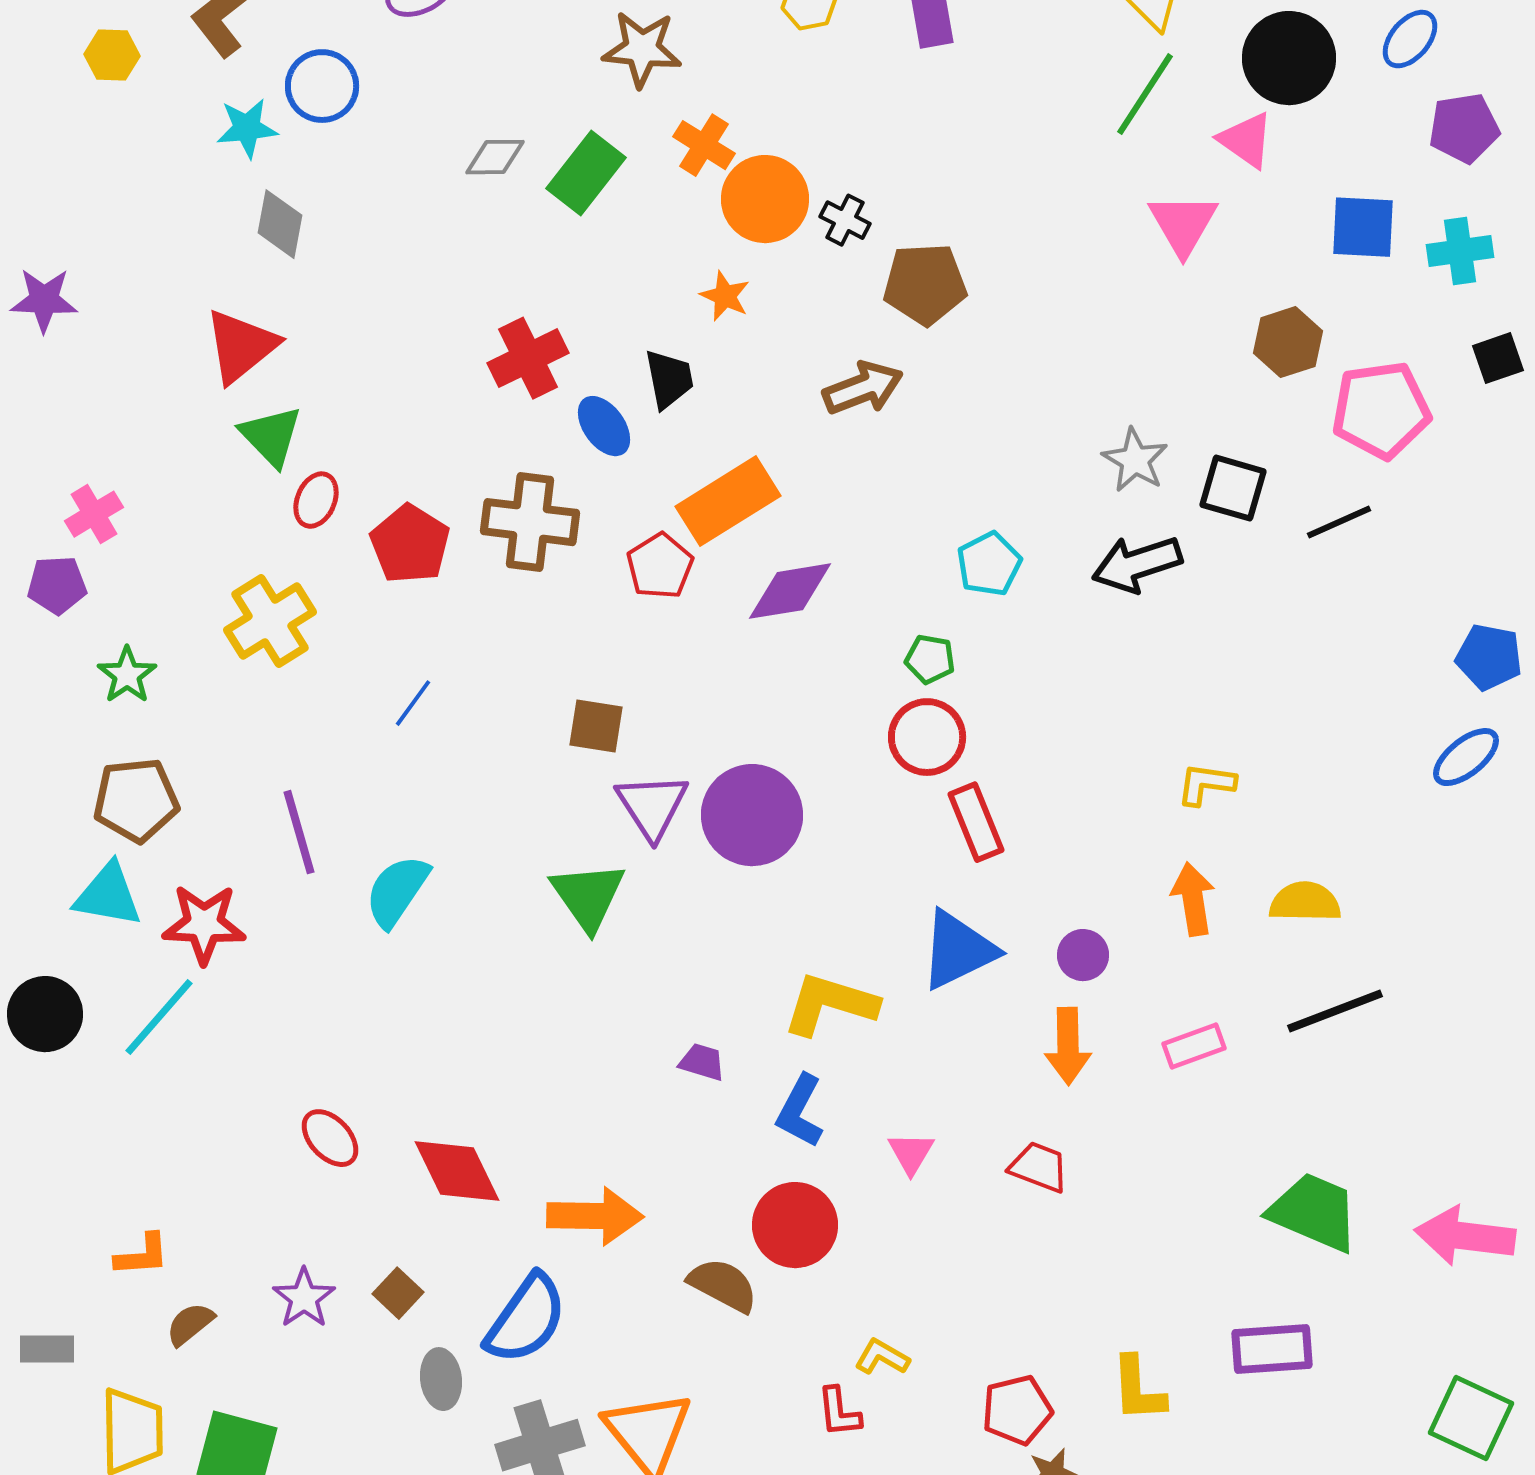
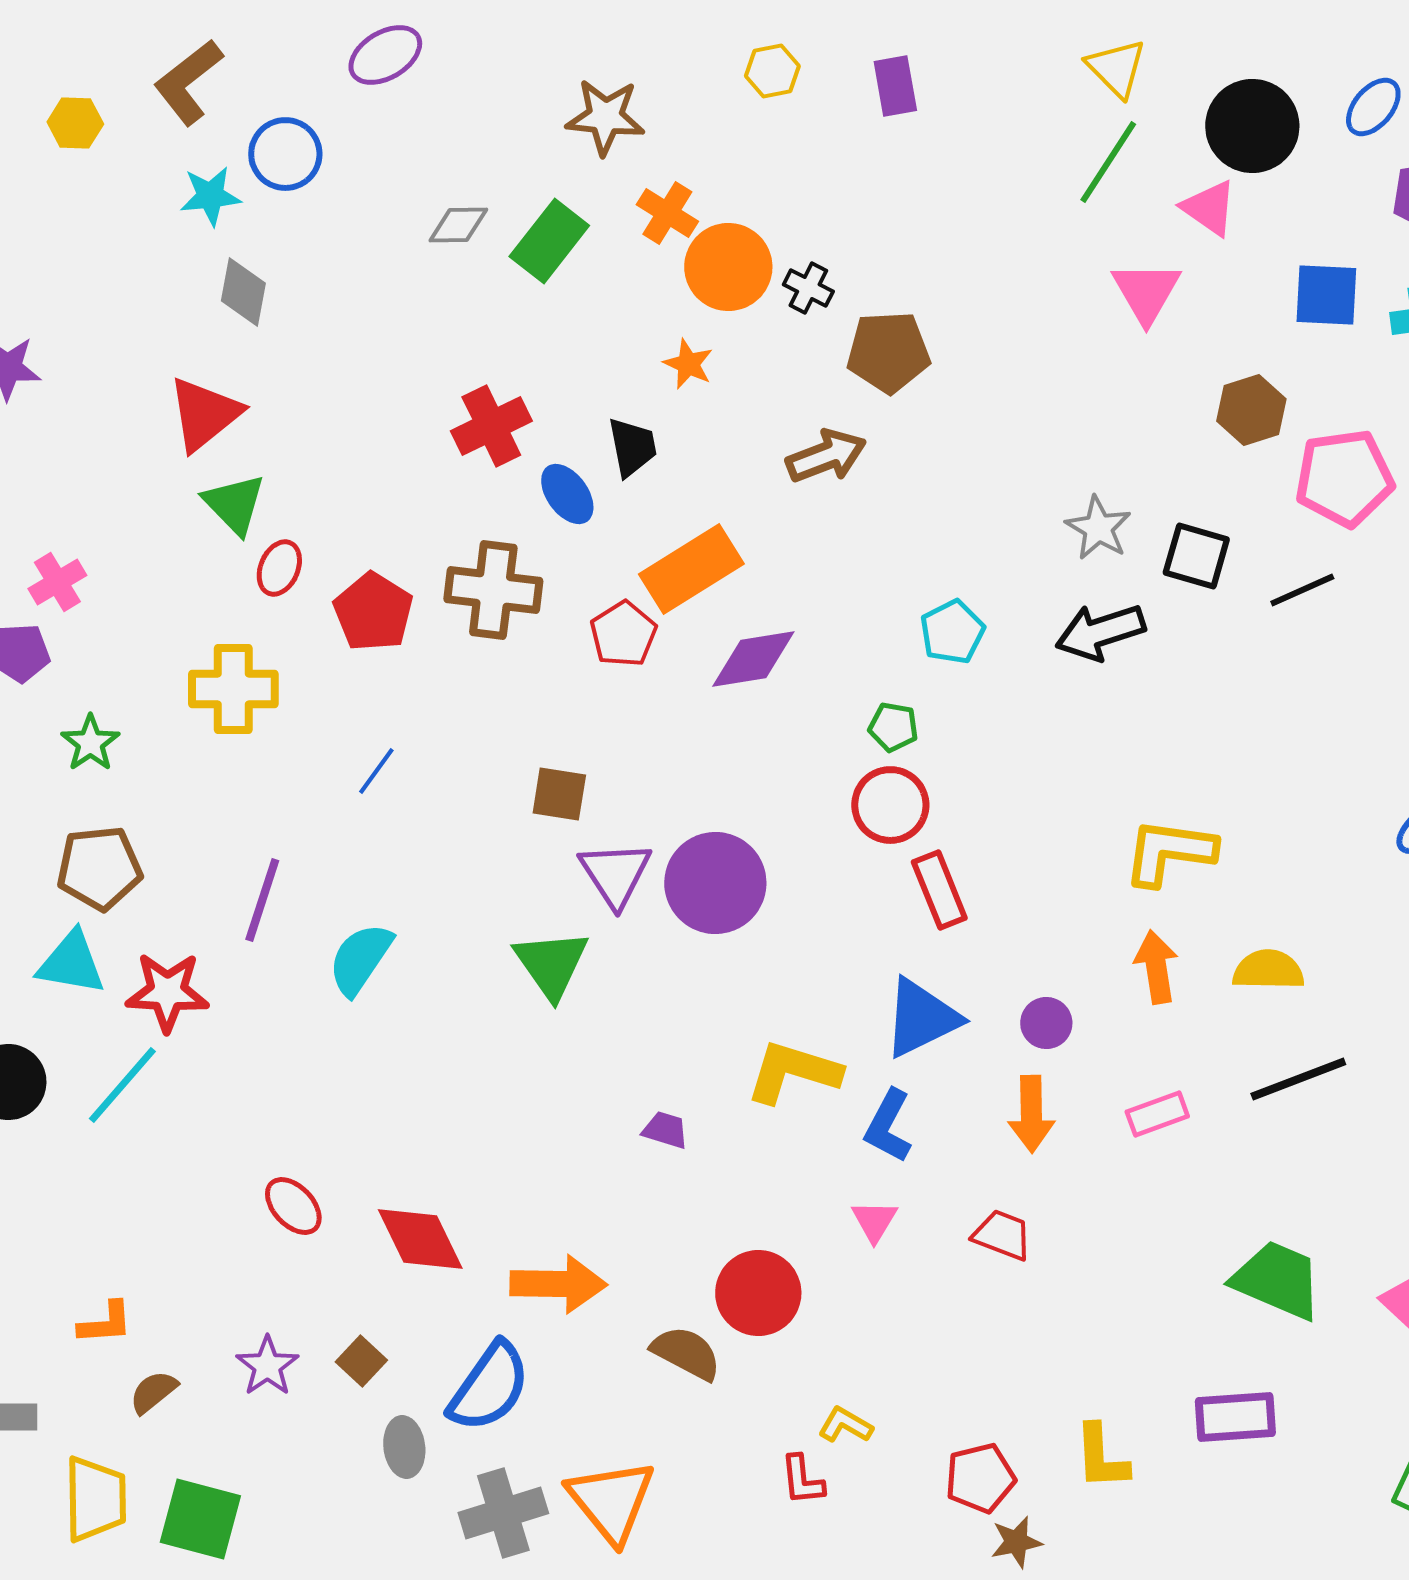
yellow cross: (270, 621) -> (233, 689), turned 32
yellow L-shape: (1206, 784) -> (1169, 852), size x1.6
purple line: (299, 832) -> (262, 900), turned 34
blue L-shape: (800, 1111) -> (888, 1126), moved

